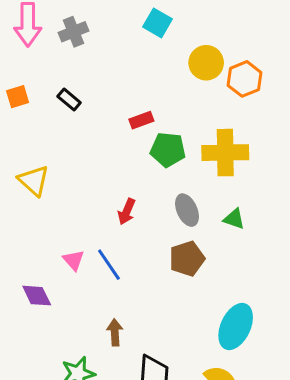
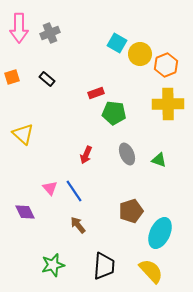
cyan square: (158, 23) -> (117, 43), moved
yellow cross: (225, 153) -> (168, 104), moved
brown pentagon: (187, 259) -> (131, 211), moved
brown arrow: (115, 332) -> (78, 225), moved, turned -36

